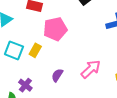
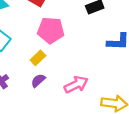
yellow rectangle: (35, 50) -> (38, 58), moved

